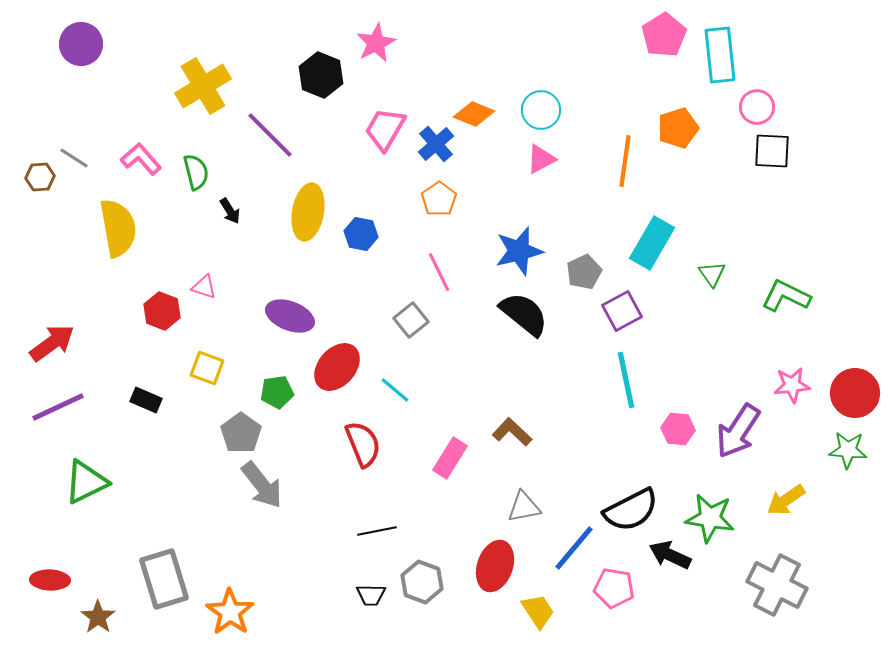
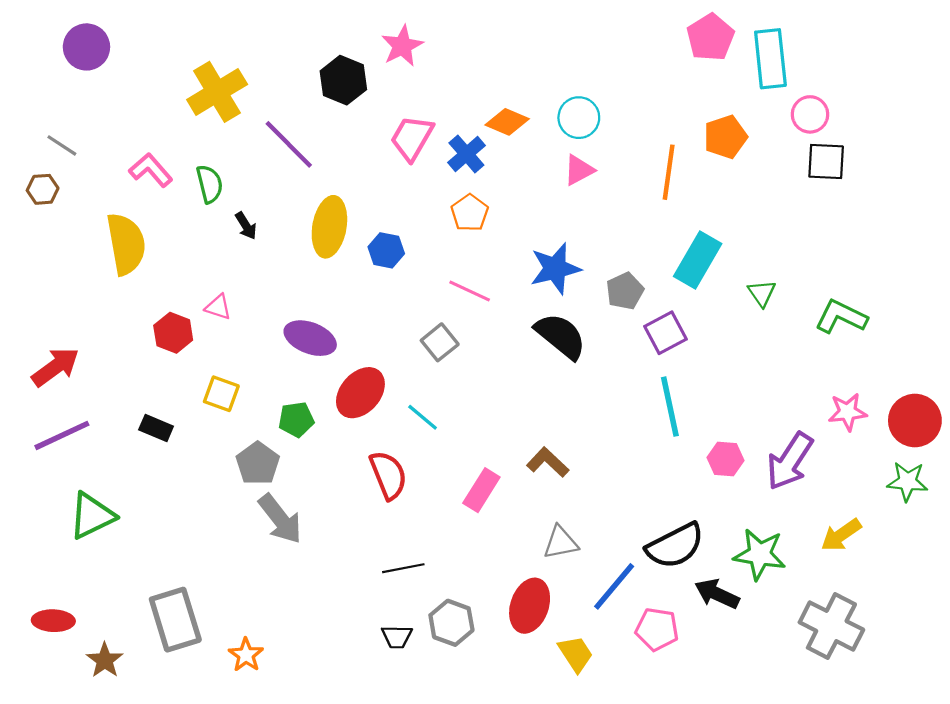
gray line: (74, 158) -> (62, 145), moved
pink line: (439, 272) -> (470, 291), turned -39
orange star: (230, 612) -> (246, 655), size x0.7

